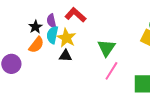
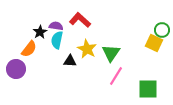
purple semicircle: (51, 21) -> (56, 26), turned 112
yellow star: (66, 38) -> (87, 49), moved
orange semicircle: (36, 45) -> (29, 49), moved

